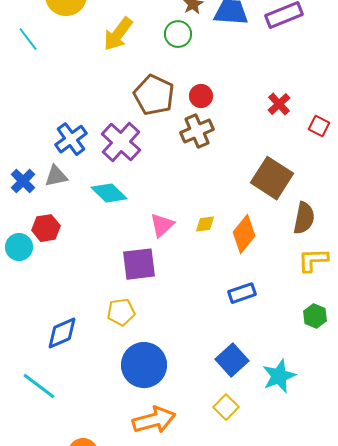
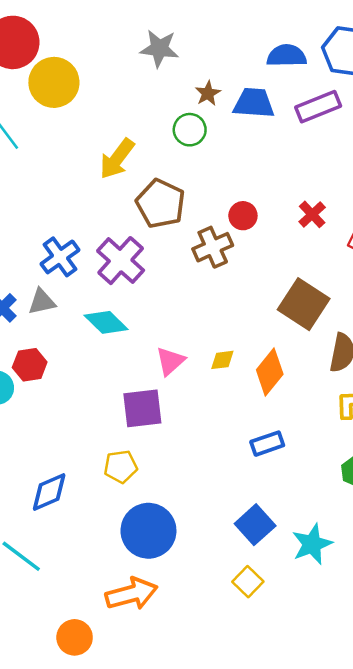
yellow arrow: (118, 34) -> (117, 159), moved
red circle: (201, 96) -> (243, 216), moved
orange arrow: (154, 420) -> (131, 594), moved

